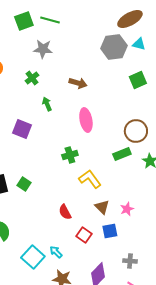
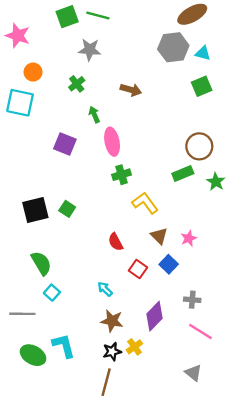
cyan triangle: (139, 44) -> (203, 53), moved
pink ellipse: (86, 120) -> (112, 142), moved
blue square: (110, 231) -> (169, 264), turned -35
cyan square: (33, 257) -> (52, 293), moved, size x0.6

